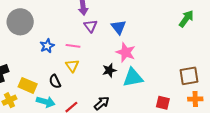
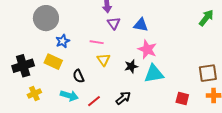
blue triangle: (118, 27) -> (141, 25), turned -42
blue star: (47, 46) -> (63, 41), moved
yellow triangle: (72, 66) -> (104, 60), moved
yellow rectangle: (28, 85) -> (53, 62), moved

